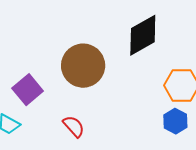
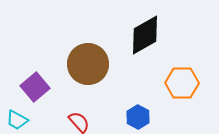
blue hexagon: (175, 121) -> (138, 117), moved

